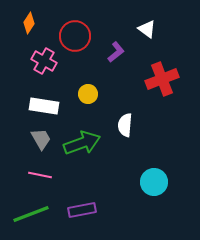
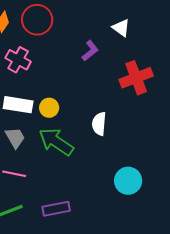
red circle: (75, 36) -> (37, 20), moved
yellow circle: (88, 94) -> (49, 108), moved
green arrow: (82, 143) -> (56, 142), turned -126

